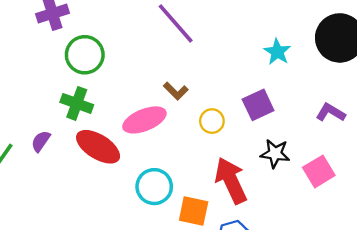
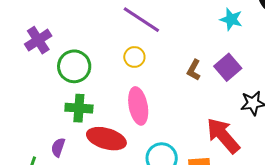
brown L-shape: (176, 91) -> (194, 70), moved, turned 90
pink ellipse: (144, 120) -> (138, 106), turned -63
yellow circle: (212, 121) -> (134, 57), moved

